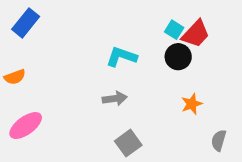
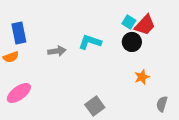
blue rectangle: (26, 23) -> (19, 33), moved, turned -50
gray arrow: (115, 99) -> (57, 51), moved

